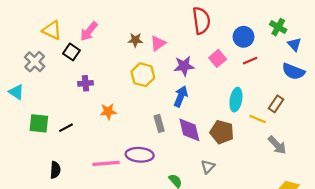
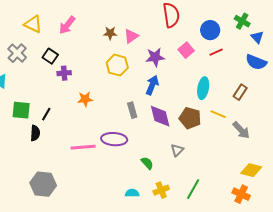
black square: (71, 52) -> (50, 56), moved
yellow line: (258, 119) -> (218, 114), moved
black line: (66, 128) -> (46, 114), turned -32
black semicircle: (55, 170) -> (35, 133), moved

